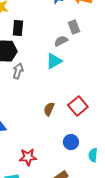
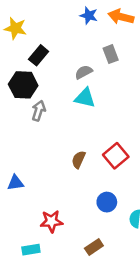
black rectangle: (18, 28) -> (39, 55), turned 35
gray semicircle: (61, 41) -> (84, 72), moved
cyan triangle: (54, 61) -> (85, 98), turned 42

